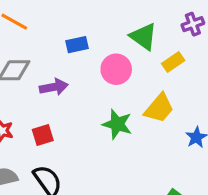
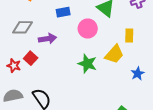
yellow rectangle: (173, 62) -> (129, 36), moved, turned -56
red square: (43, 135) -> (31, 58), moved, turned -32

